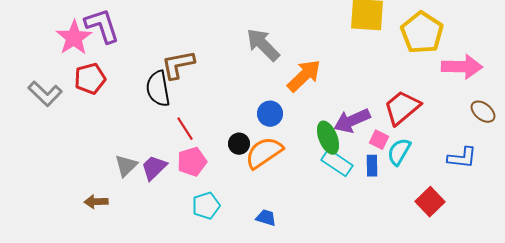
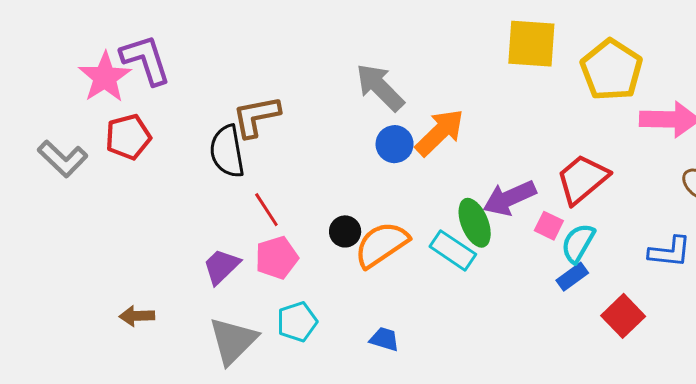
blue circle: (270, 114) -> (395, 144), moved
cyan rectangle: (337, 163) -> (453, 250), moved
gray triangle: (126, 166) -> (233, 341), moved, size x1.5
blue rectangle: (372, 166) -> (572, 277), moved, turned 55

